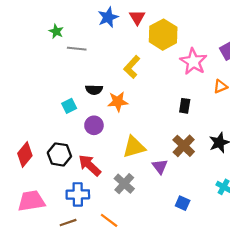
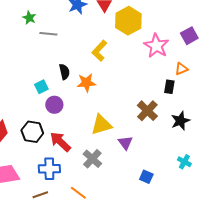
black semicircle: (94, 90) -> (64, 72), turned -105
black rectangle: (185, 106) -> (169, 87), moved
purple circle: (94, 125) -> (54, 105), moved
brown cross: (184, 146) -> (147, 111), moved

